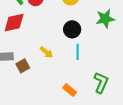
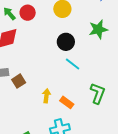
yellow arrow: (46, 52) -> (46, 96), moved, turned -120
cyan line: (78, 52) -> (73, 64), turned -49

